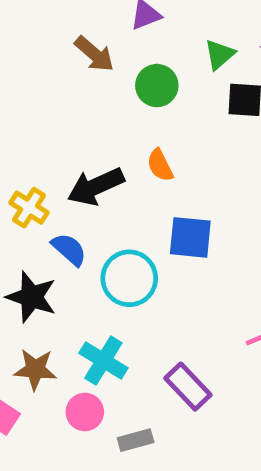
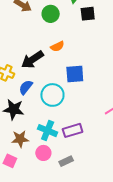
orange semicircle: (160, 165) -> (57, 46), turned -80
blue semicircle: (69, 249) -> (26, 87), turned -84
purple rectangle: (188, 387) -> (73, 130), moved, turned -54

